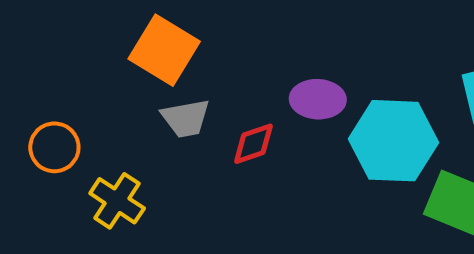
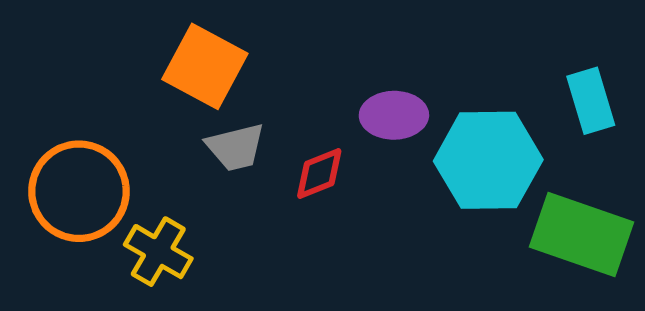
orange circle: (54, 147) -> (79, 191), size x1.6

